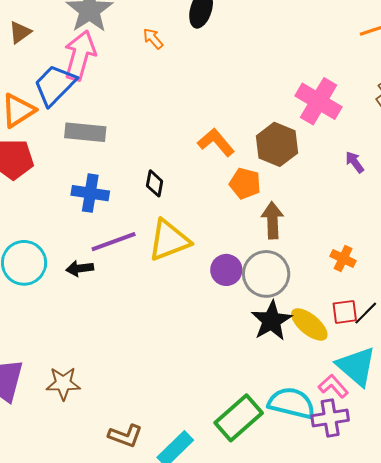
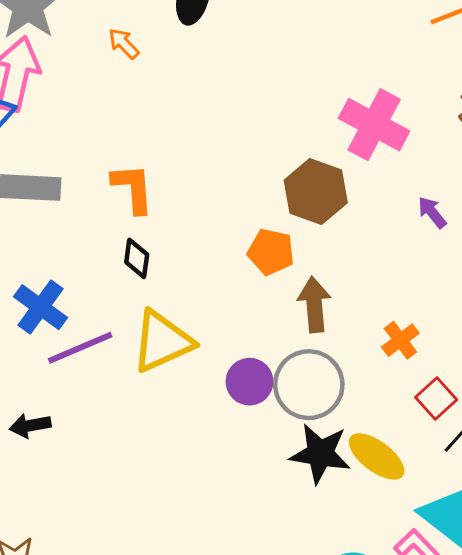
orange L-shape: (216, 142) -> (133, 188), moved, turned 39
blue cross: (90, 193) -> (41, 307), moved, turned 30
orange cross: (343, 259) -> (400, 340), moved, turned 30
black arrow: (80, 268) -> (30, 426), moved
red square: (345, 312) -> (436, 399), moved, turned -32
black star: (271, 321) -> (320, 454), turned -30

